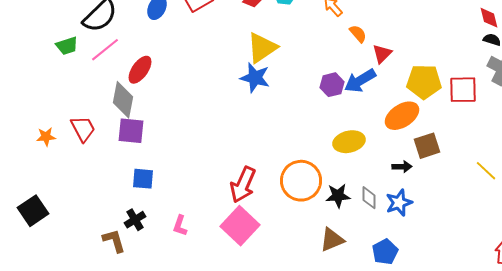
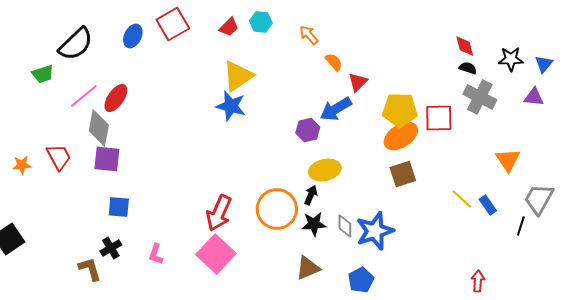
pink line: (105, 50) -> (84, 96), moved
purple hexagon: (332, 85) -> (308, 130), moved
orange ellipse: (402, 116) -> (401, 136), moved
black arrow: (402, 167) -> (311, 195), moved, turned -66
blue star: (399, 203) -> (375, 231), size x1.4

